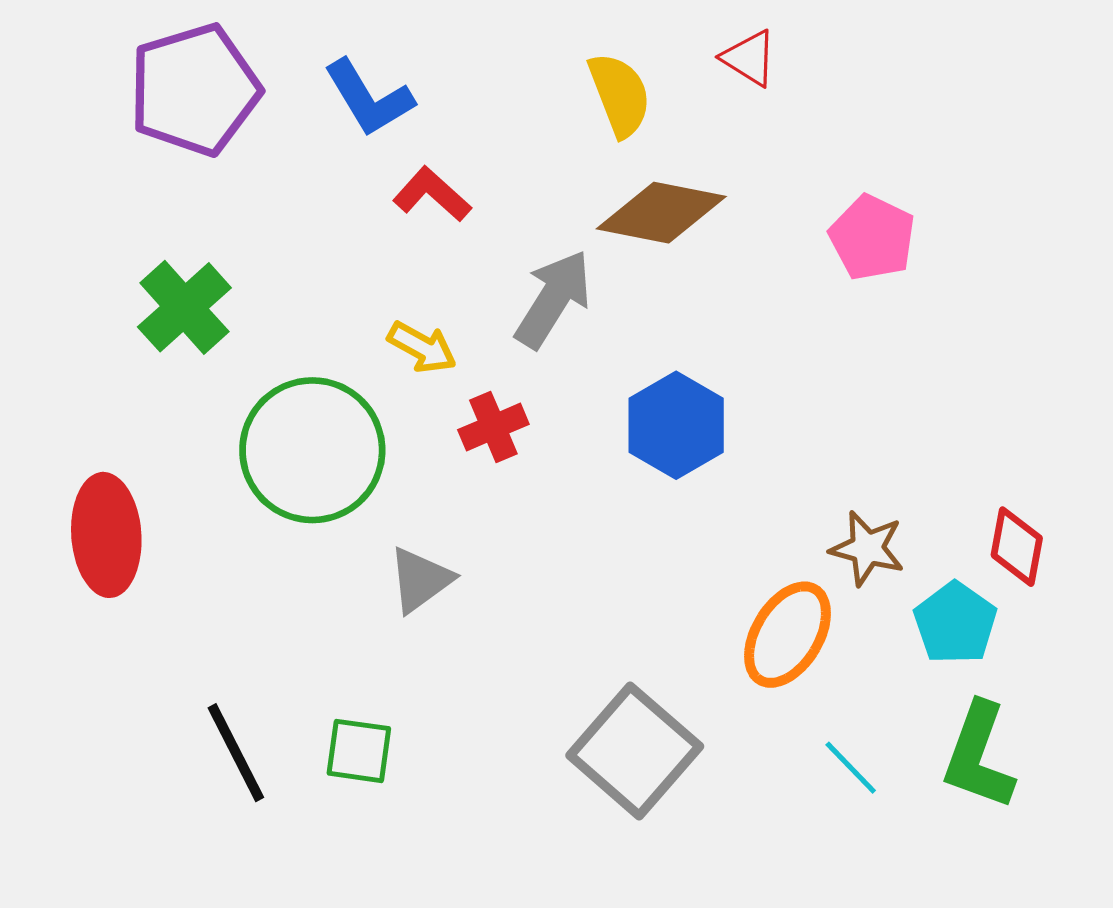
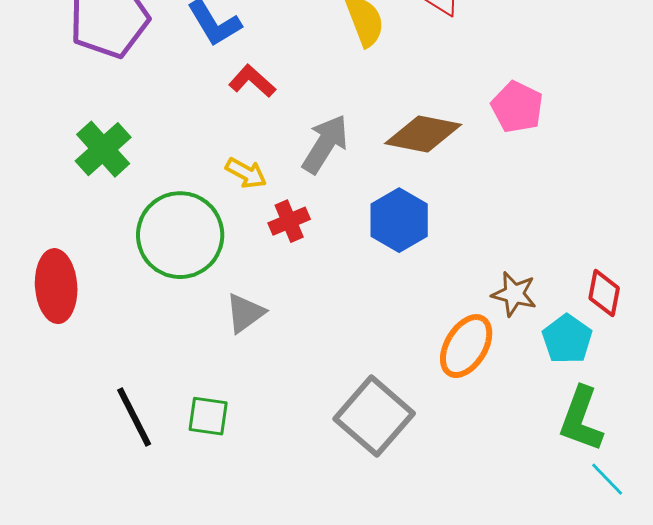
brown diamond: (661, 213) -> (423, 134), moved
cyan line: (851, 768) -> (607, 479), moved

